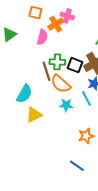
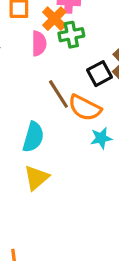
green cross: (57, 62) -> (71, 35), moved
black square: (75, 65) -> (100, 74), turned -35
yellow triangle: (34, 115) -> (36, 178), moved

